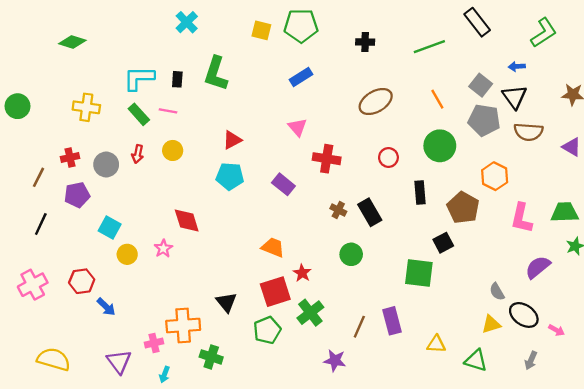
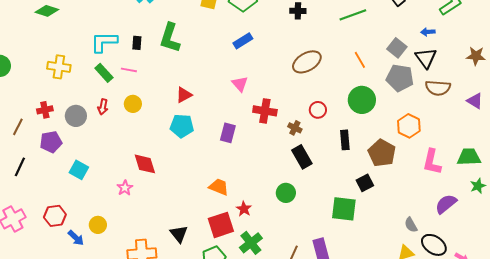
purple rectangle: (283, 184) -> (228, 133), turned 66
brown cross: (338, 210) -> (295, 128), moved
yellow circle: (127, 254) -> (98, 225), moved

